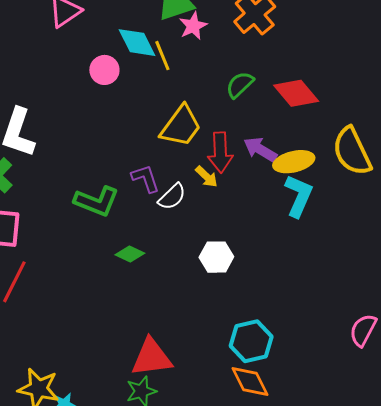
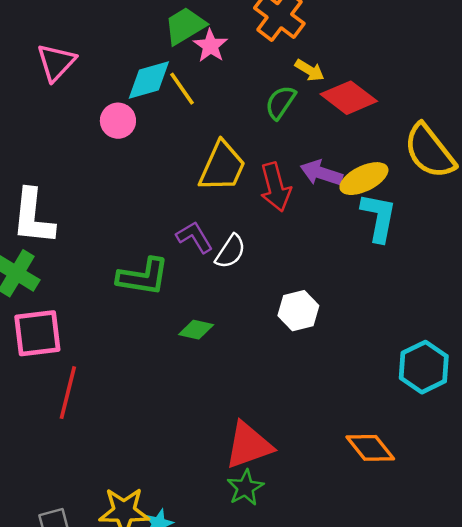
cyan diamond: (137, 43) -> (149, 80), turned -66
yellow arrow: (207, 177) -> (310, 70), moved
cyan hexagon: (251, 341) -> (424, 367), moved

